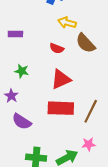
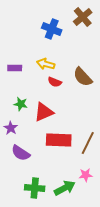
yellow arrow: (67, 23) -> (46, 64), moved
red triangle: (61, 79) -> (44, 112), moved

